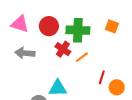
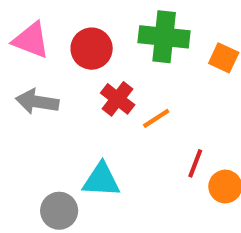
green cross: (78, 30) -> (164, 37), moved

